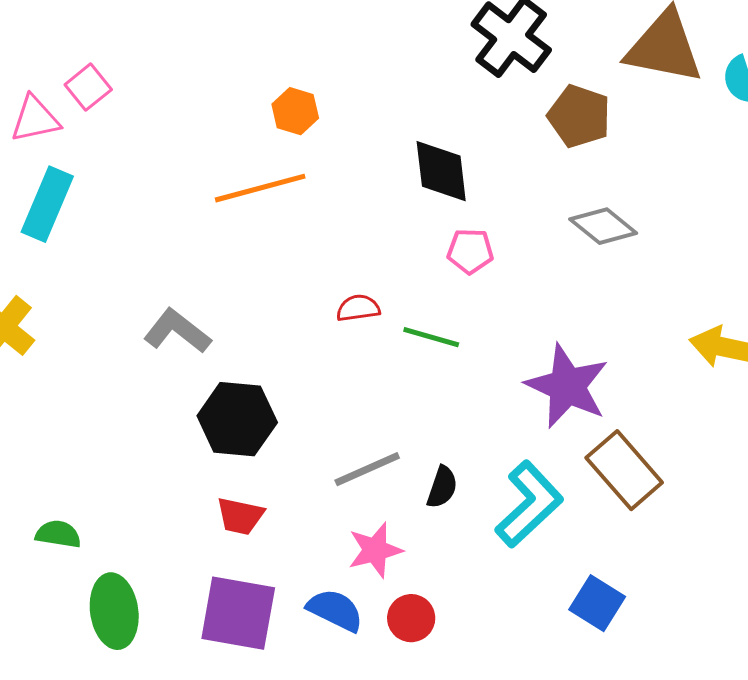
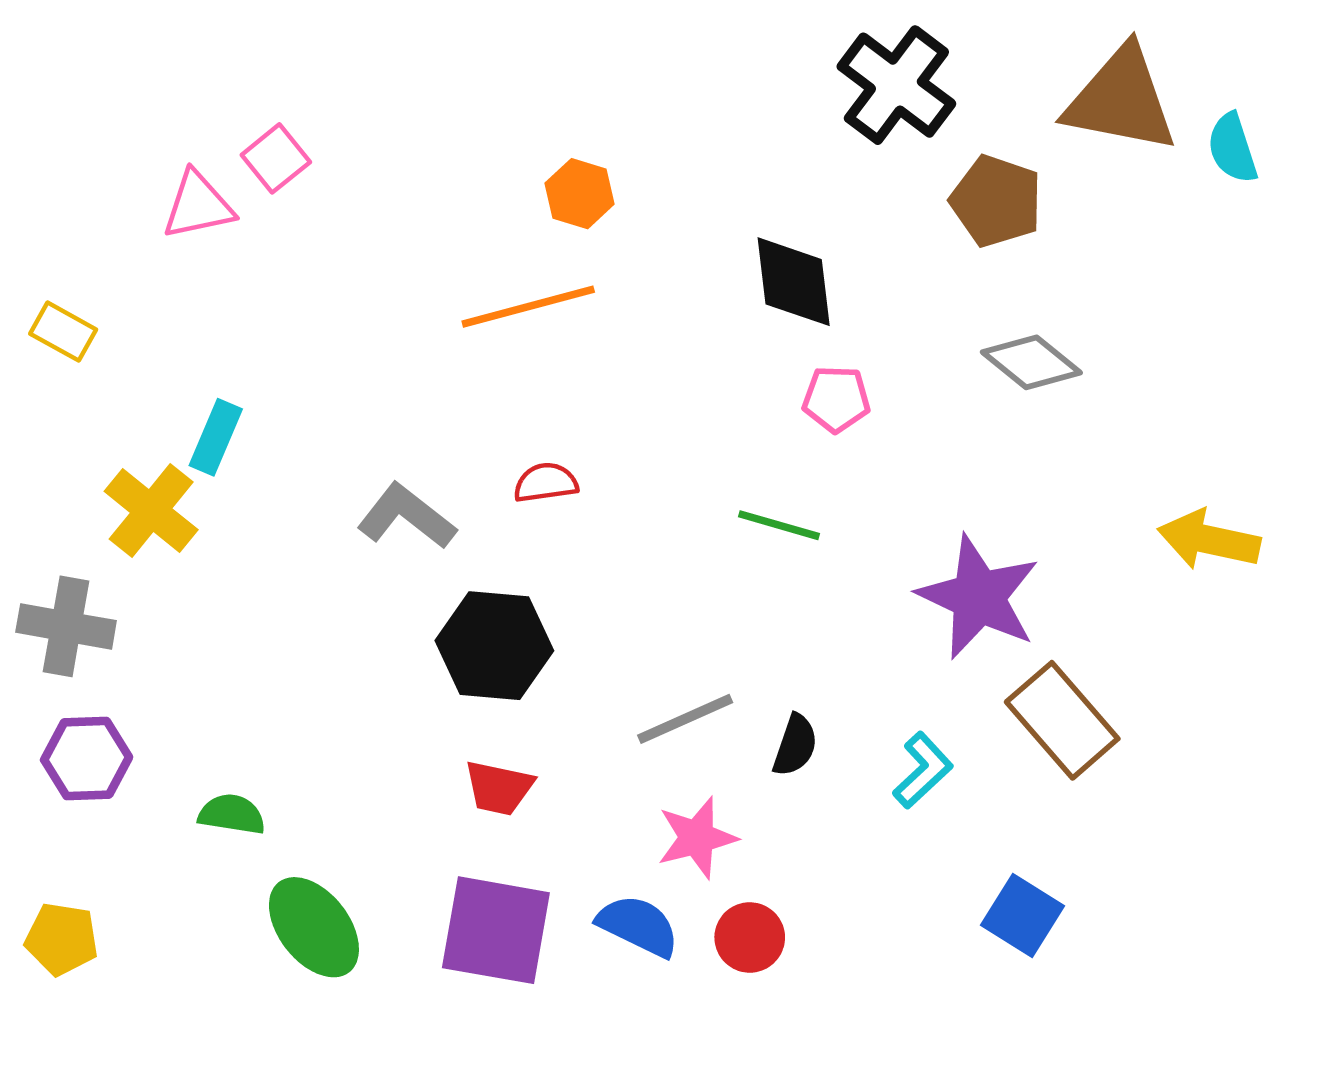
cyan rectangle: (47, 204) -> (216, 437), moved, size x0.7
red semicircle: (358, 308) -> (546, 483), moved
cyan L-shape: (529, 504) -> (923, 770), size x0.6
green ellipse: (114, 611) -> (314, 927), turned -30

